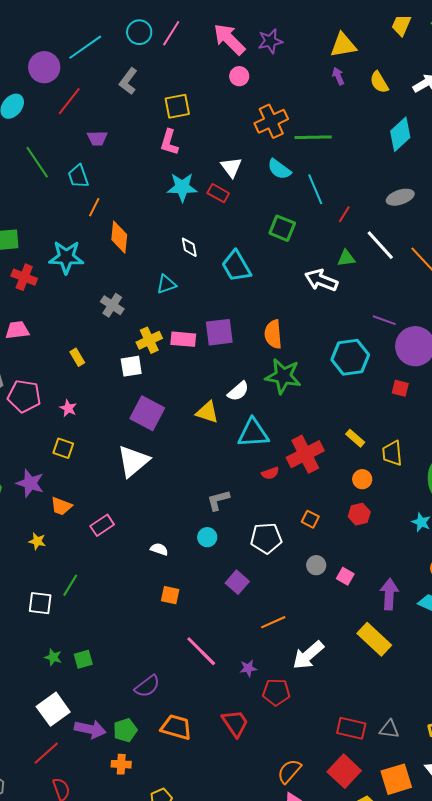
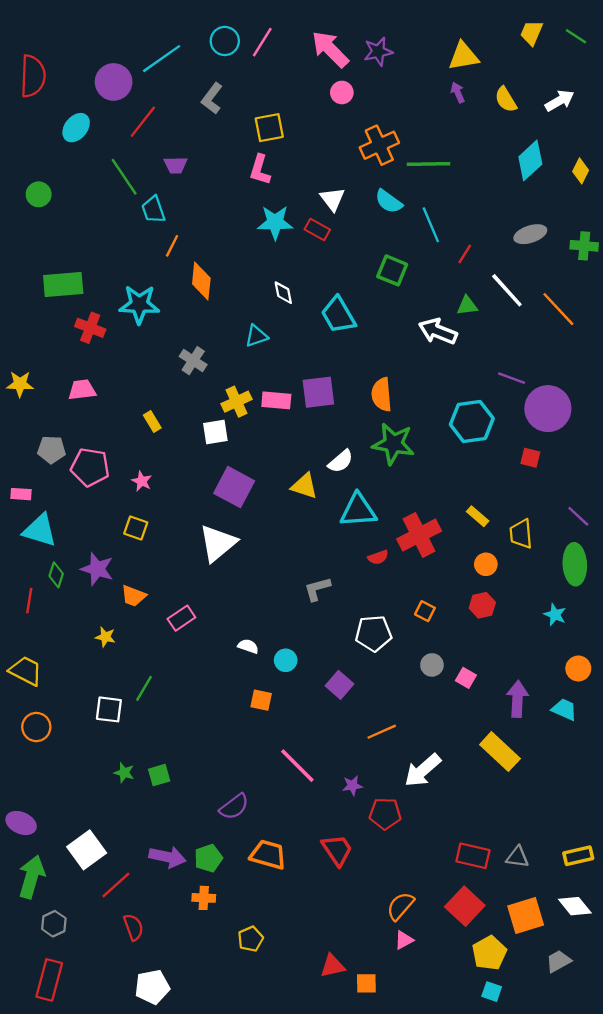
green line: (37, 162) -> (124, 177), moved
cyan circle: (207, 537) -> (286, 660), moved
white square: (53, 709) -> (87, 850), moved

